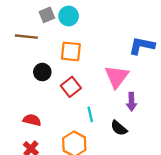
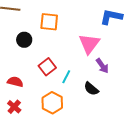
red square: (71, 87) -> (47, 67), moved
purple arrow: (131, 102) -> (102, 66), turned -35
cyan line: (90, 114) -> (66, 77), turned 40

